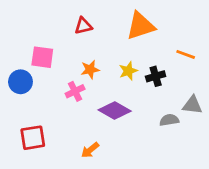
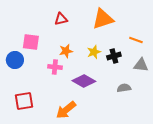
pink cross: (75, 91) -> (55, 67), turned 32
gray triangle: (192, 105) -> (141, 65), moved
orange arrow: (90, 150) -> (66, 110), size x1.5

